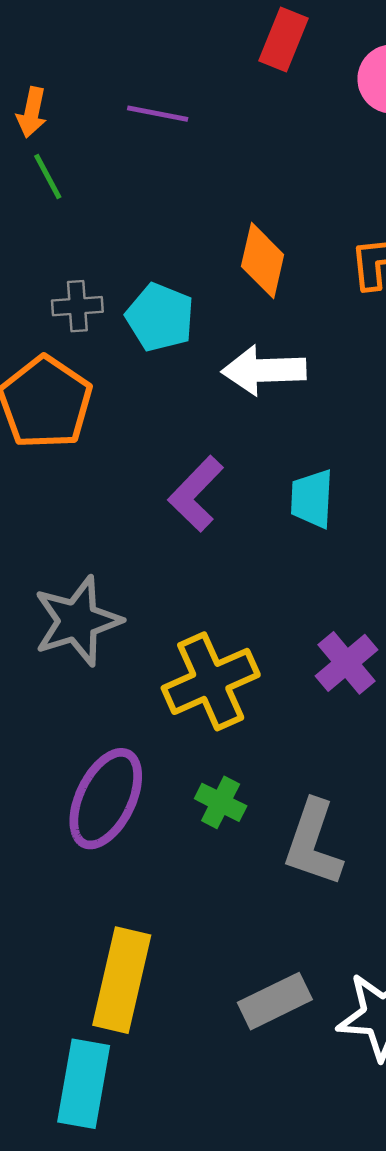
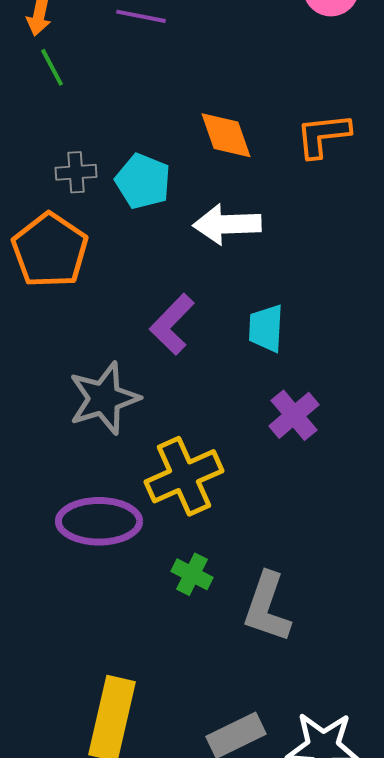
orange diamond: (263, 260) -> (226, 135), turned -32
gray star: (77, 621) -> (104, 398), moved
purple cross: (346, 663) -> (294, 415), moved
purple ellipse: (106, 799) -> (99, 521), moved, turned 64

